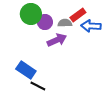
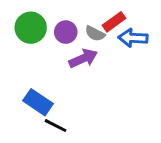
green circle: (31, 14) -> (31, 28), moved
gray semicircle: (65, 23) -> (95, 34), turned -152

